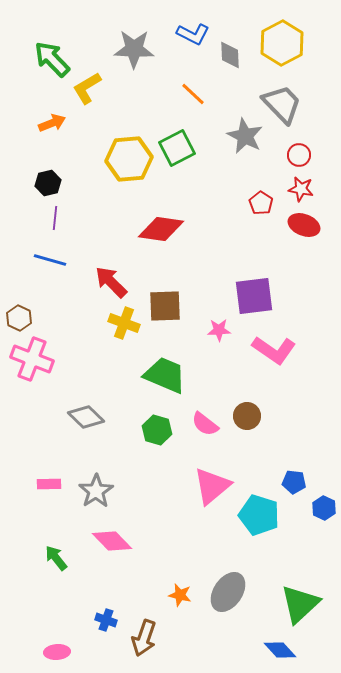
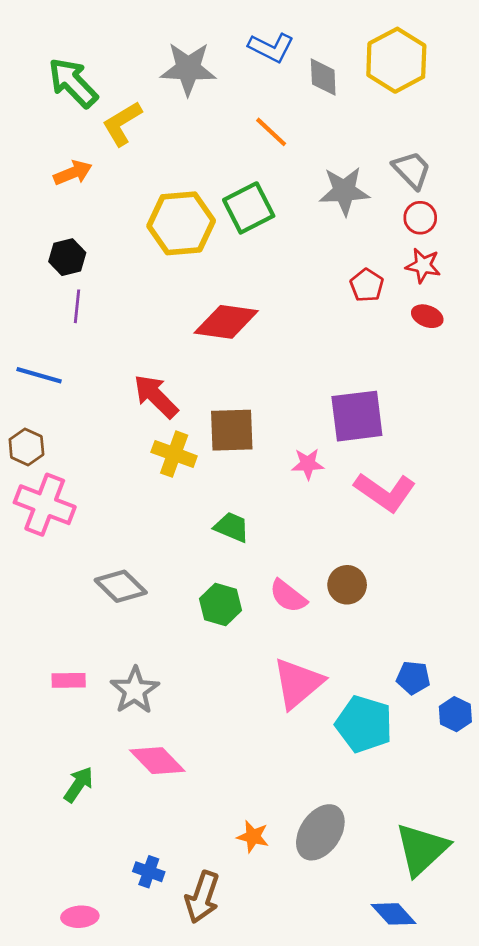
gray trapezoid: (282, 104) -> (412, 170), moved, size x0.7
gray star: (245, 136) -> (344, 191), turned -30
red ellipse: (304, 225) -> (427, 316), size x0.7
blue line: (50, 260) -> (39, 375), moved
green trapezoid: (165, 375) -> (232, 527), size x0.6
green arrow: (56, 558) -> (78, 785), turned 72

